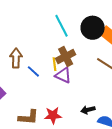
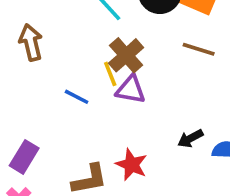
brown arrow: (16, 58) -> (31, 42), moved
red star: (53, 115) -> (131, 165), turned -30

